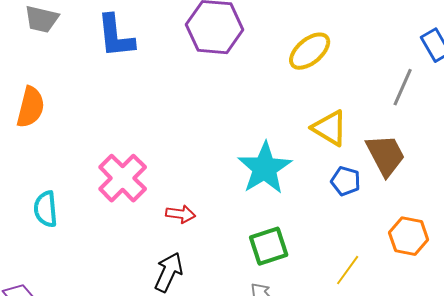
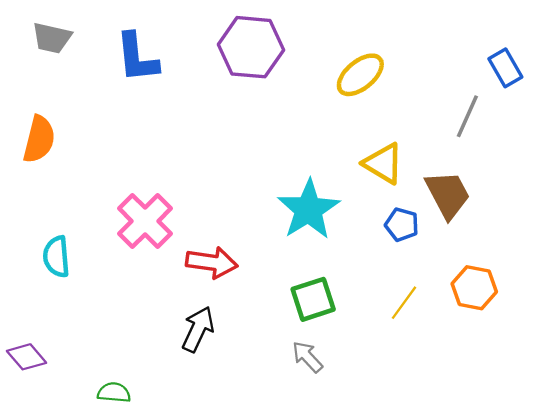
red arrow: (181, 214) -> (212, 262), size x1.5
yellow line: (348, 270) -> (404, 303), moved

